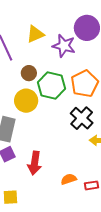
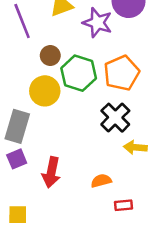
orange semicircle: (69, 179) -> (101, 181), moved

